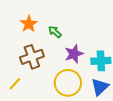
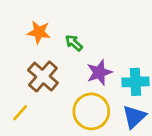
orange star: (29, 24) -> (39, 32), turned -30
brown cross: (32, 57) -> (43, 77), turned -30

